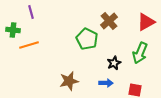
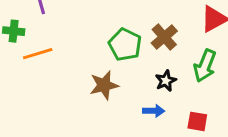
brown cross: (109, 21) -> (164, 37), moved
brown star: (69, 81) -> (104, 85), moved

